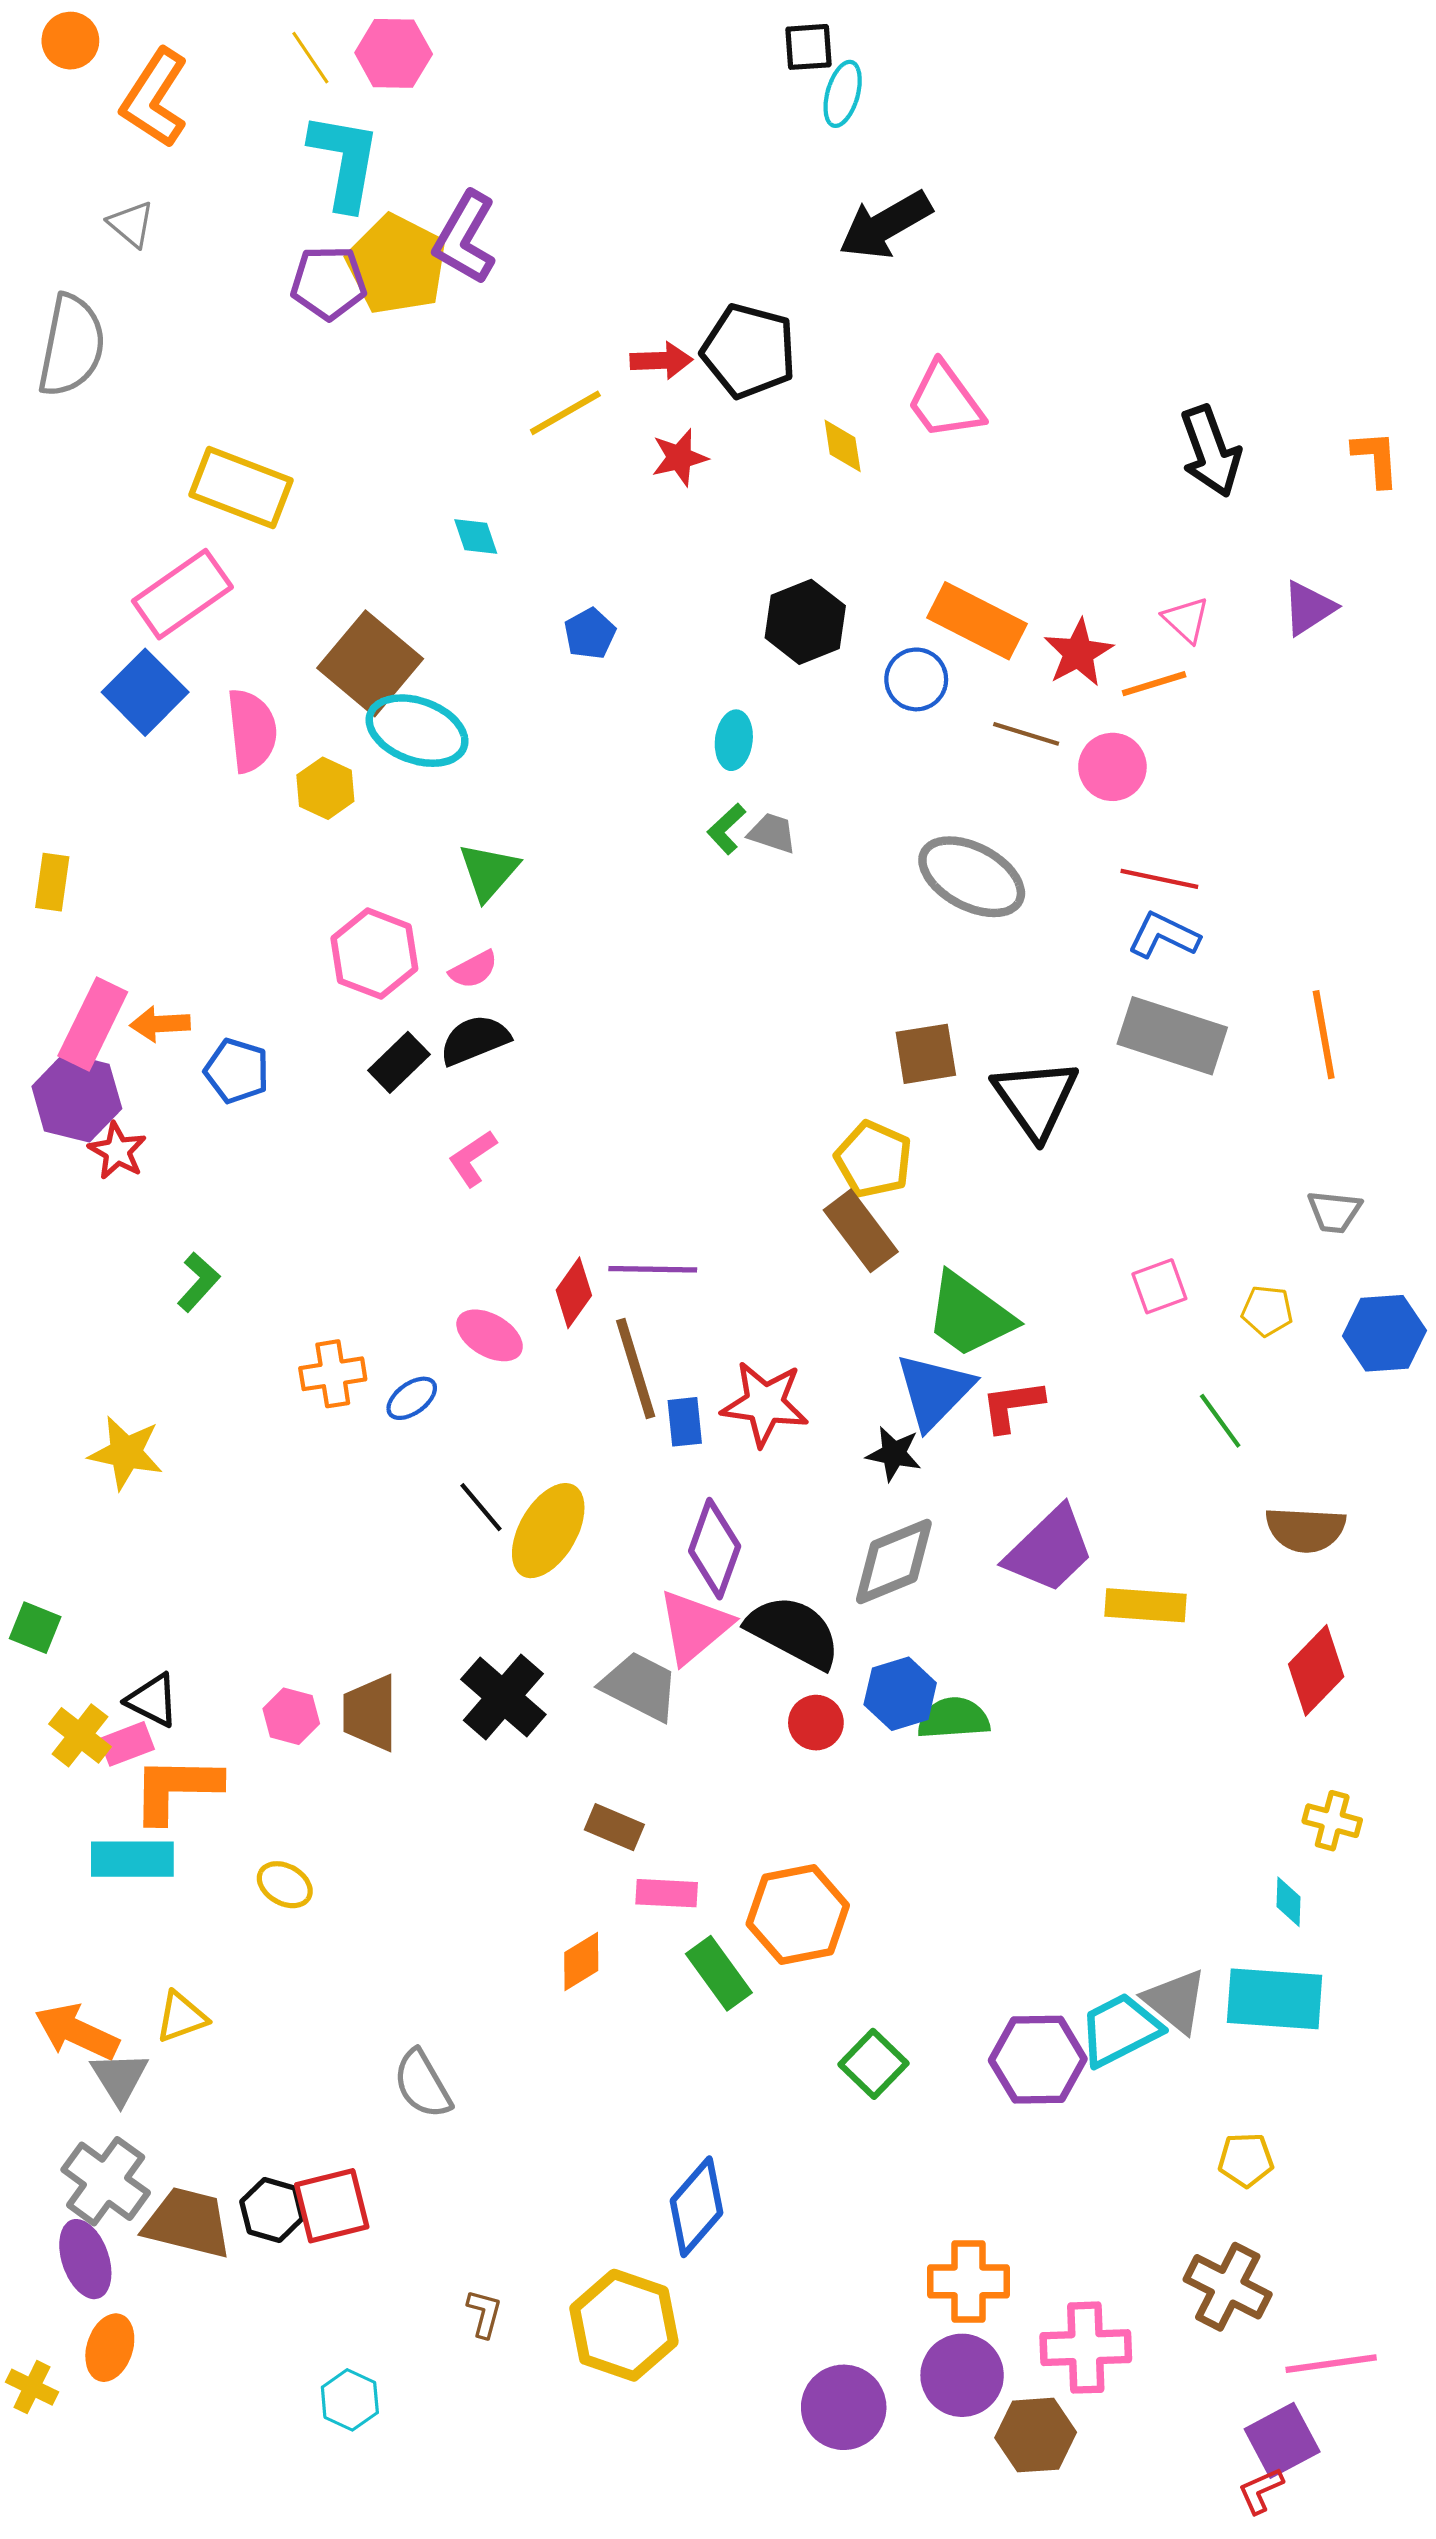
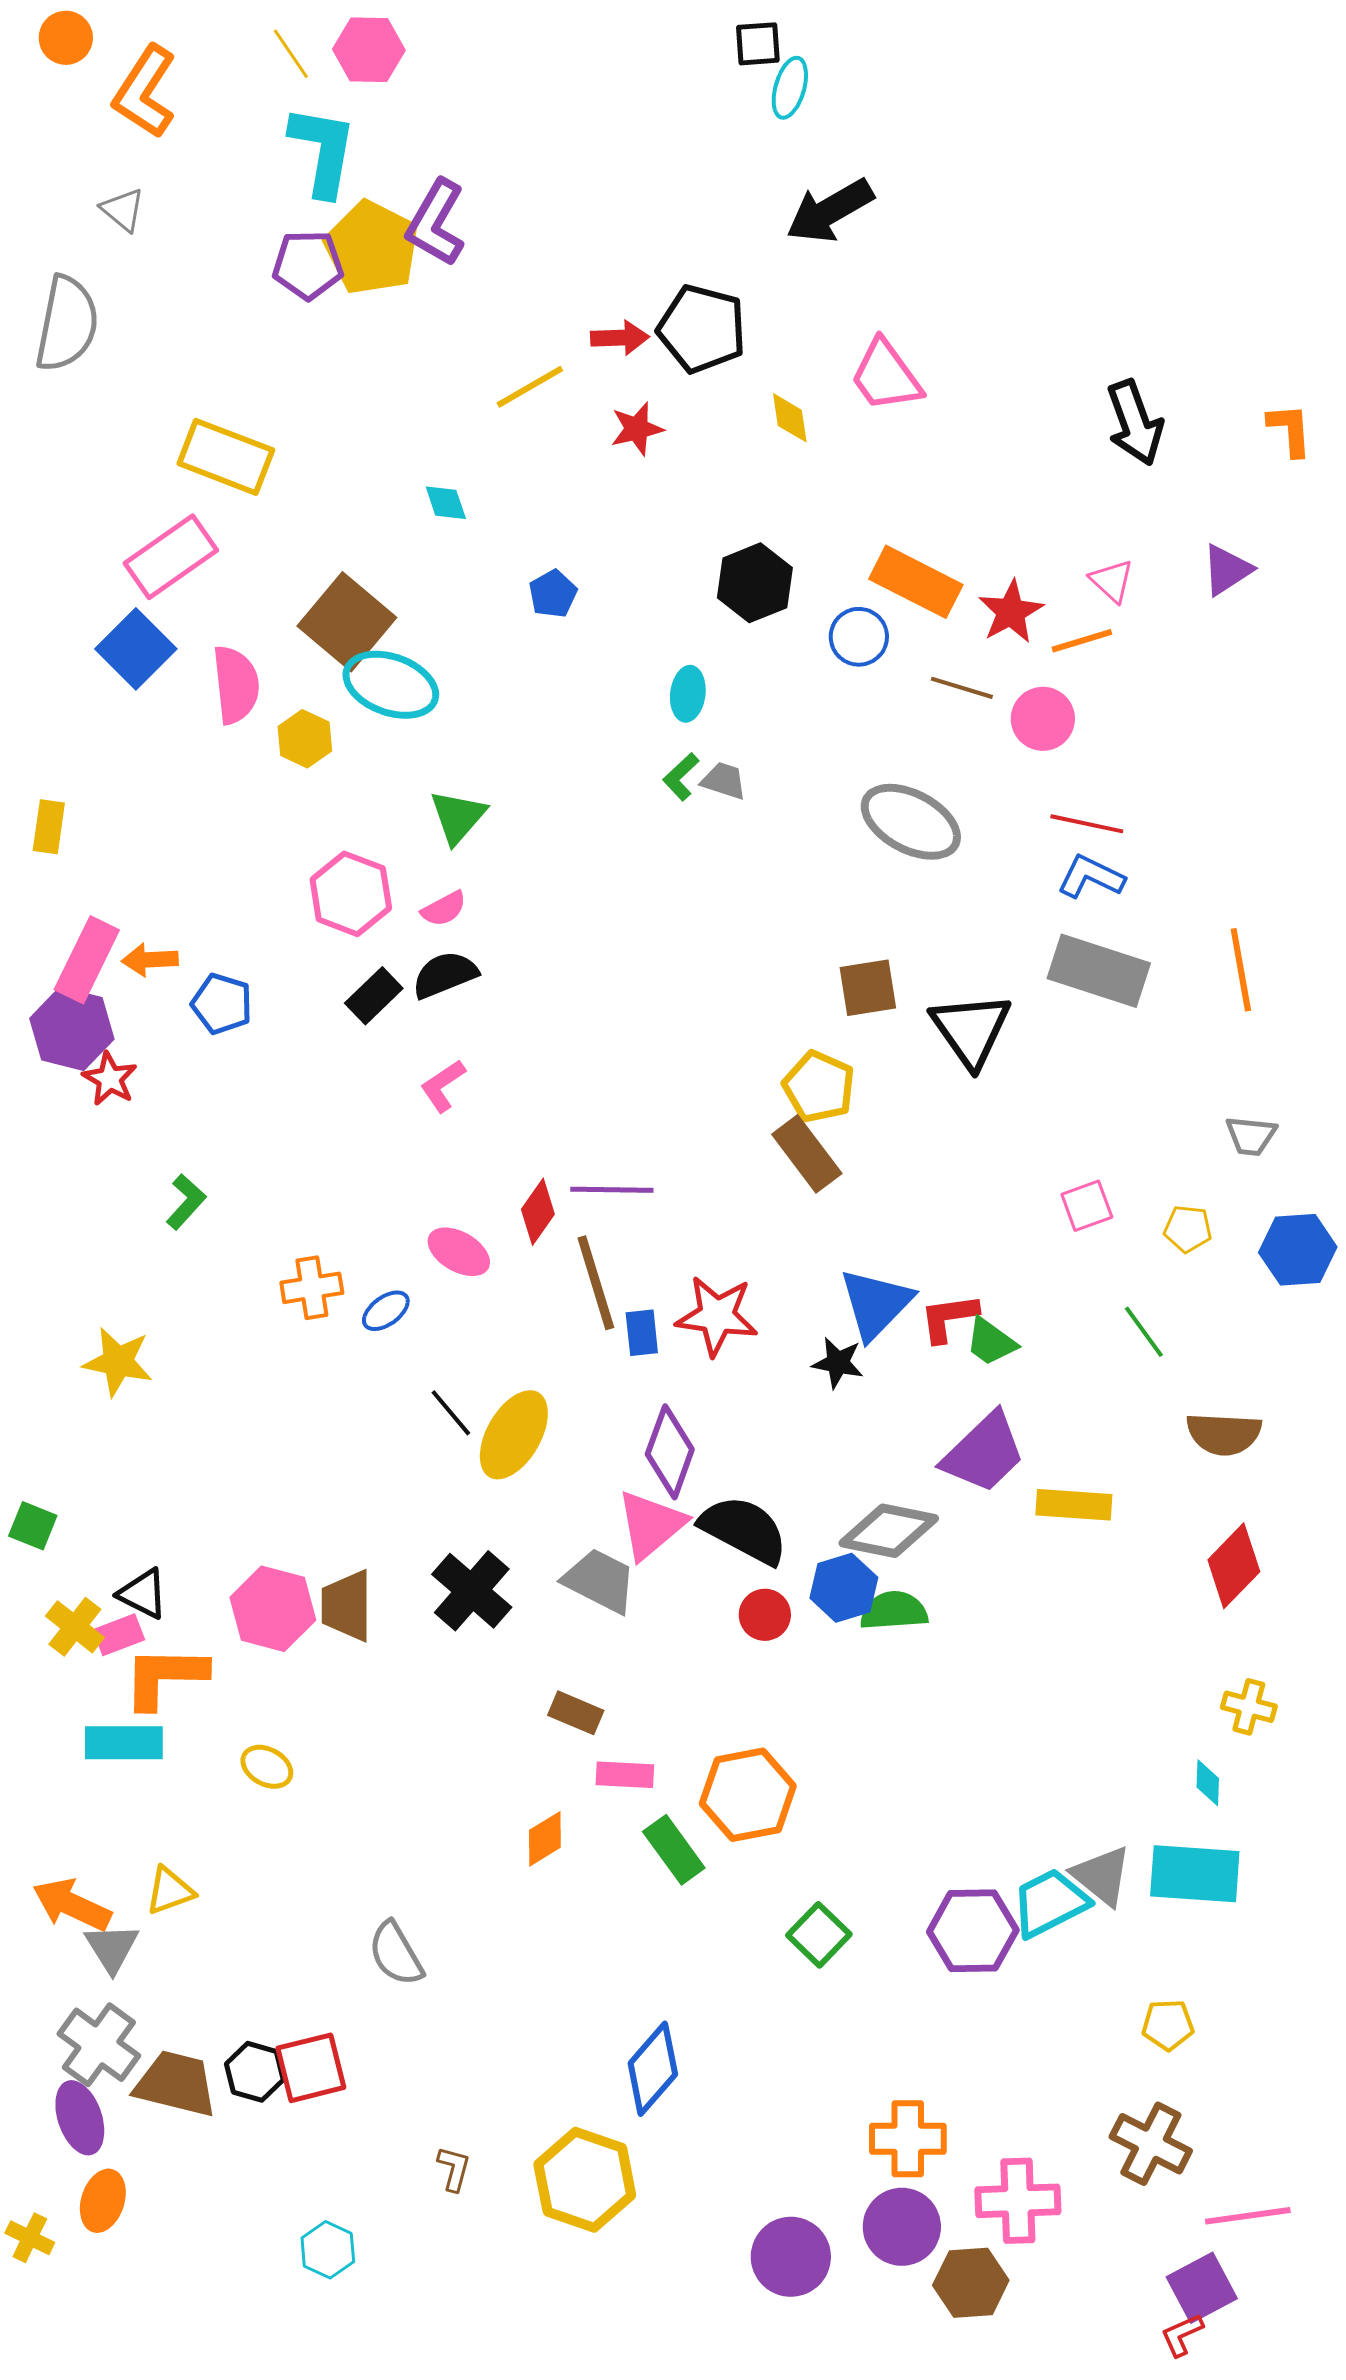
green trapezoid: (970, 1315) -> (991, 1342), moved, size x0.6
gray diamond: (894, 1562) -> (889, 1531), moved, turned 34
pink hexagon: (291, 1716) -> (273, 1609), size x1.6

